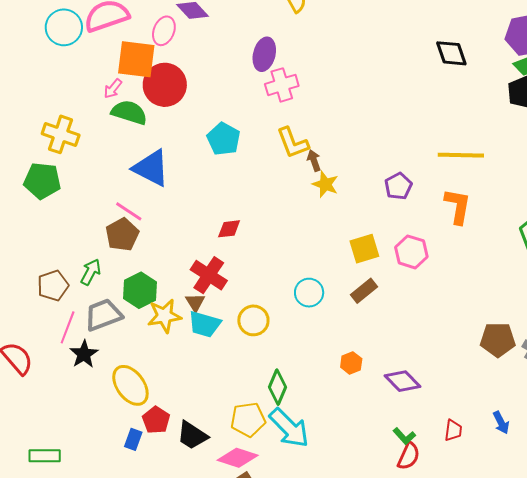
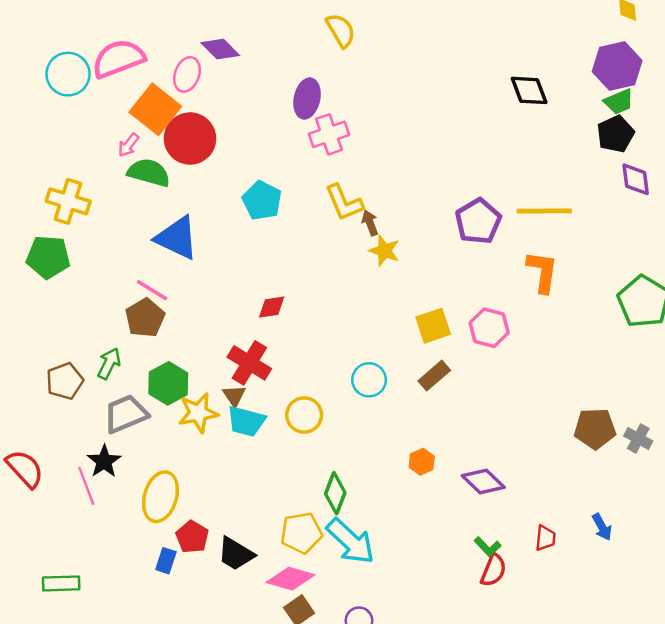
orange square: (136, 59) -> (155, 109), turned 33
purple pentagon: (398, 186) -> (478, 221), moved, size x1.4
pink line: (68, 327) -> (86, 486), moved, turned -40
yellow ellipse: (130, 385) -> (161, 497), turned 54

